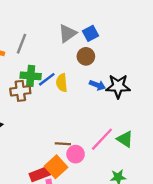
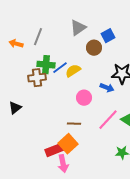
blue square: (90, 33) -> (108, 36), moved
yellow semicircle: (62, 83) -> (73, 71), turned 63
blue arrow: (97, 85) -> (107, 88), moved
pink circle: (76, 154) -> (84, 98), moved

